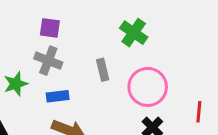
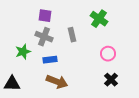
gray rectangle: (103, 70) -> (72, 35), moved
pink circle: (148, 87) -> (108, 54), size x0.6

